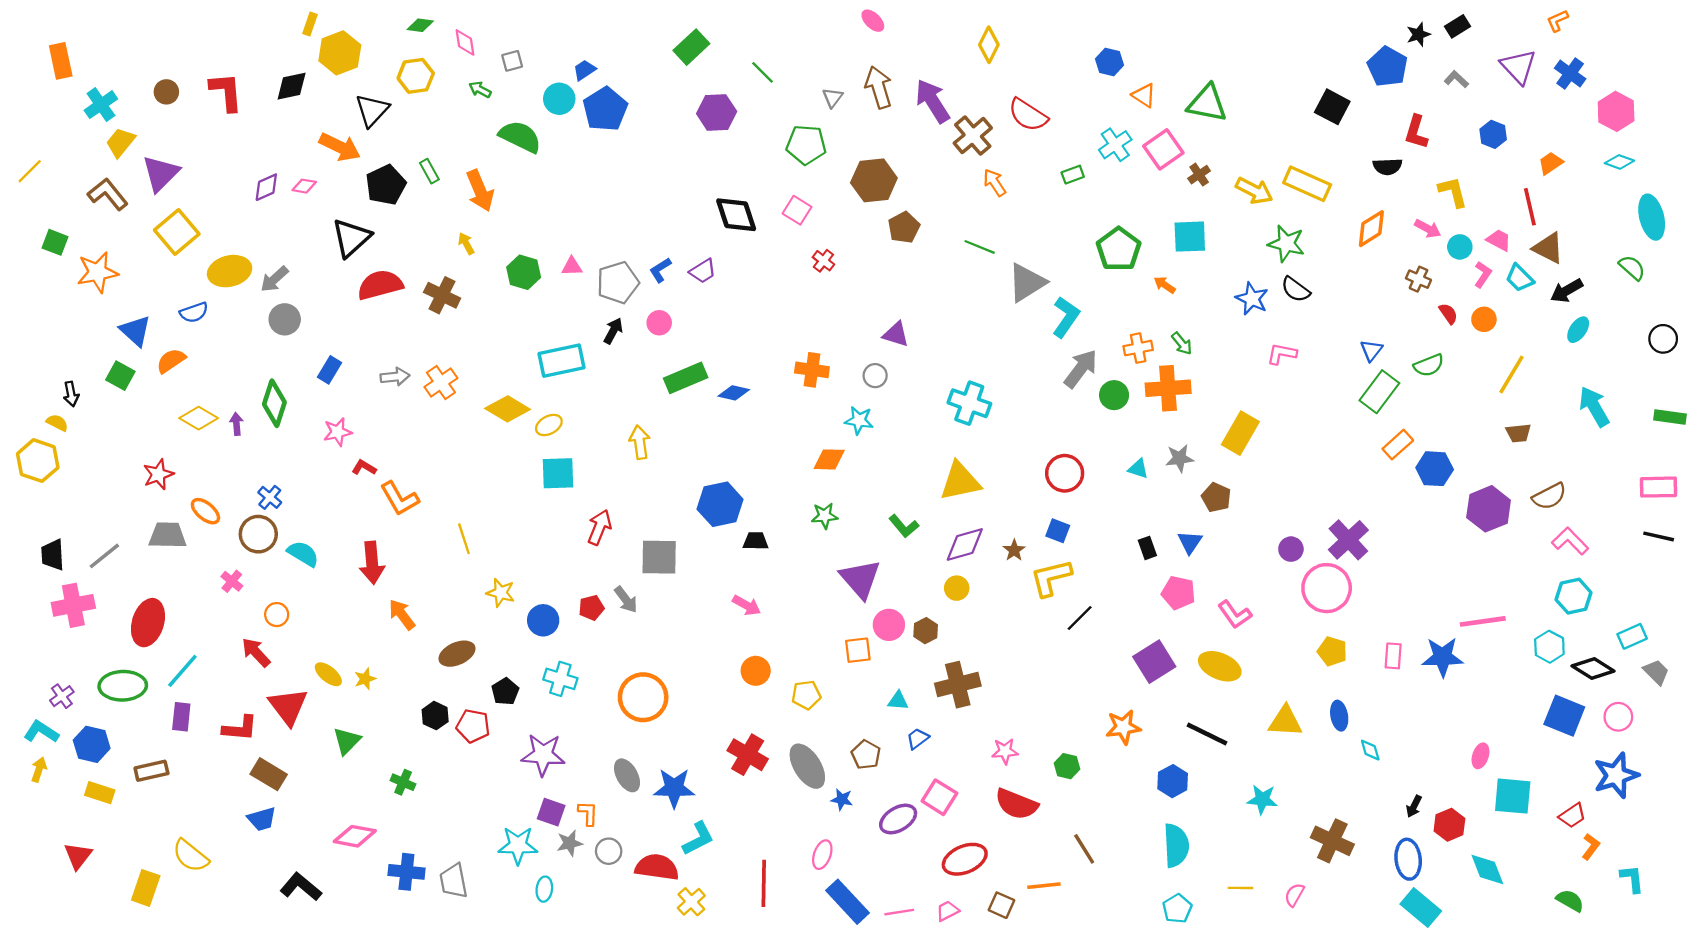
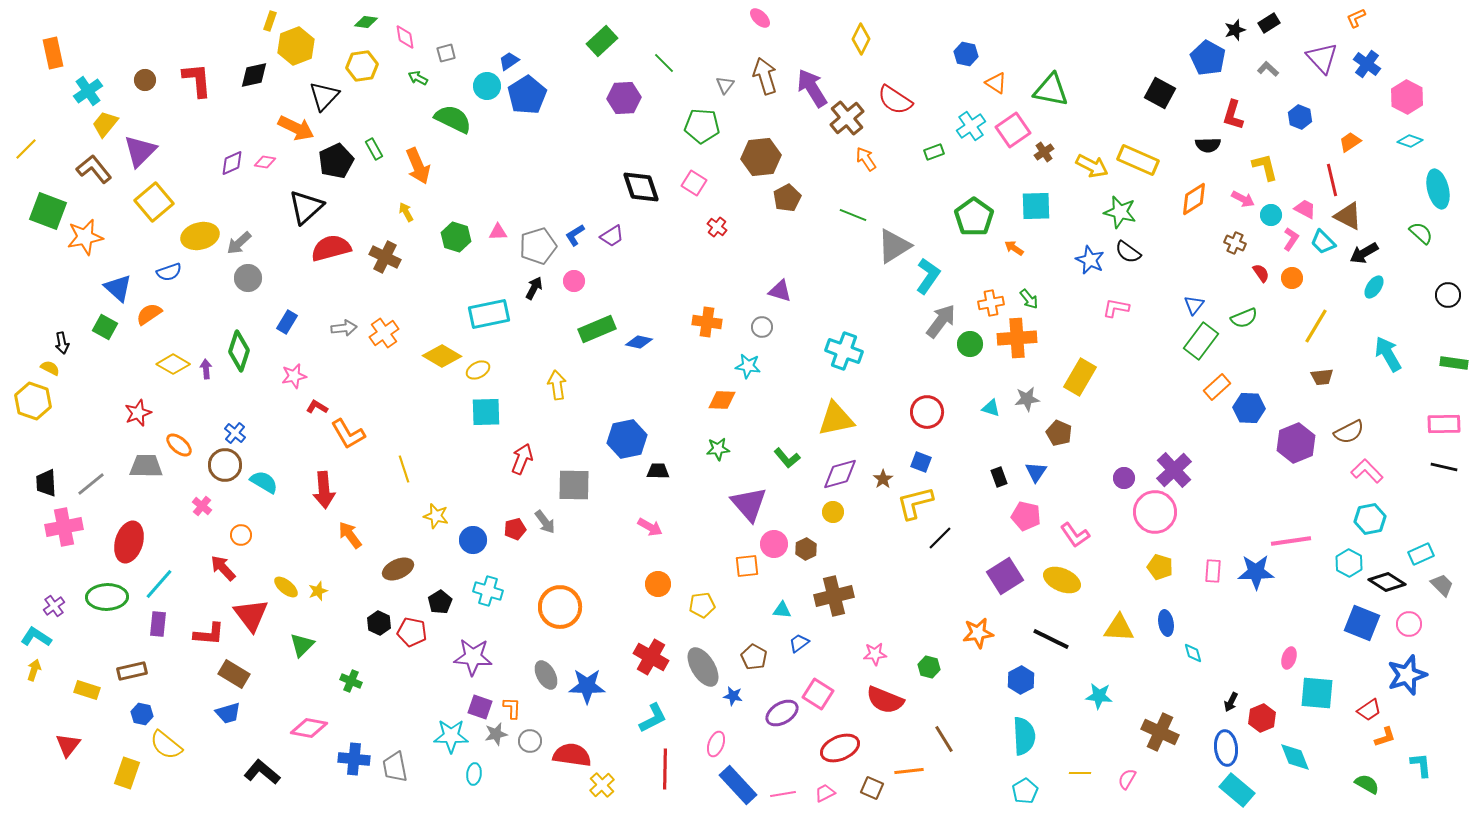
green square: (55, 242) -> (48, 211), size x1.6
blue hexagon: (92, 744) -> (142, 714), moved, size x0.7
cyan L-shape: (698, 839) -> (653, 718), moved
orange L-shape: (1591, 847) -> (1385, 737), turned 35

